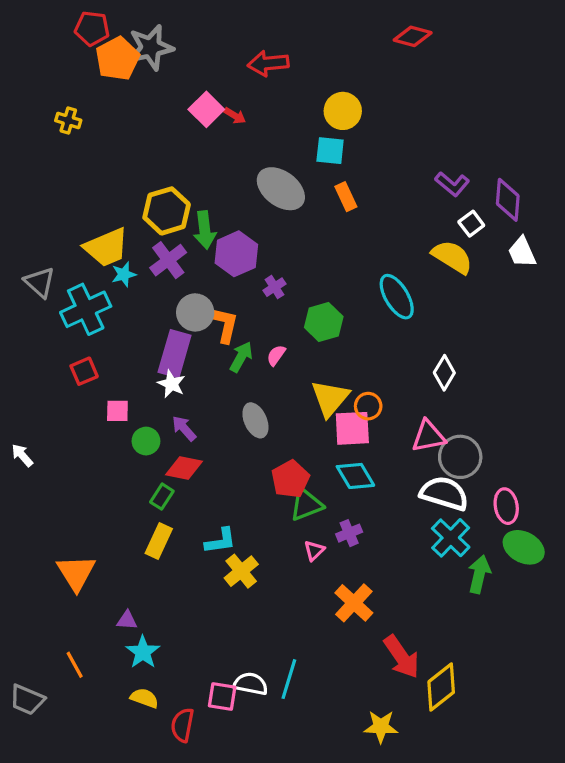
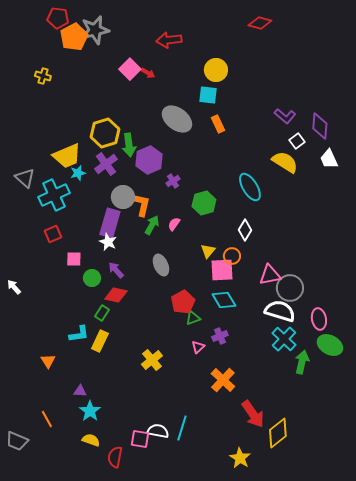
white diamond: (444, 373) -> (245, 230), moved
yellow triangle: (330, 398) -> (208, 251), size x0.6
green triangle: (306, 504) -> (193, 318), size x0.7
cyan L-shape: (221, 541) -> (79, 334), moved
orange triangle: (76, 573) -> (48, 361), size x0.6
yellow star: (381, 727) -> (240, 458), turned 30

